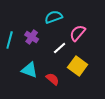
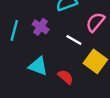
white line: (60, 48) -> (74, 40), turned 72

